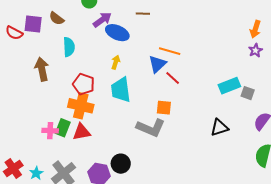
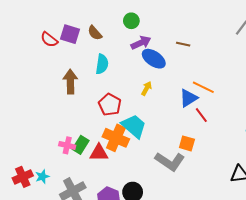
cyan trapezoid: (121, 90) -> (134, 126), moved, turned 128
orange cross: (81, 106) -> (116, 138), moved
cyan star: (36, 173) -> (42, 177), moved

